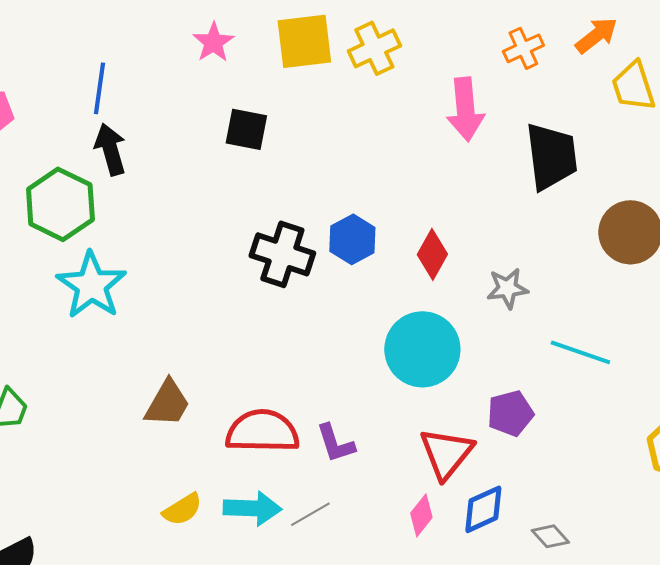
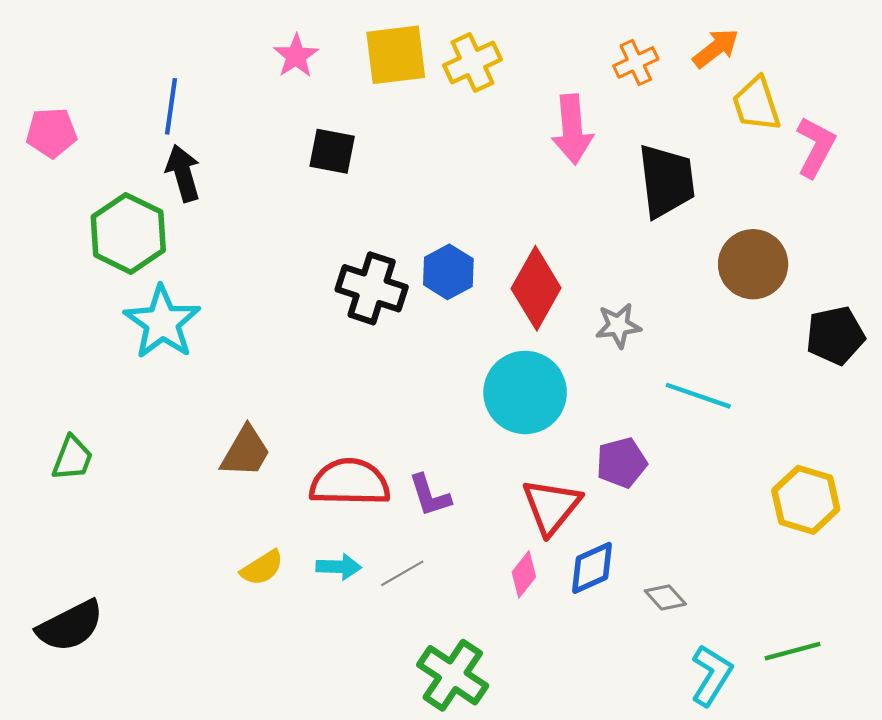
red diamond: (432, 254) -> (536, 288), size x1.5
cyan arrow: (252, 508) -> (339, 567), size x0.7

